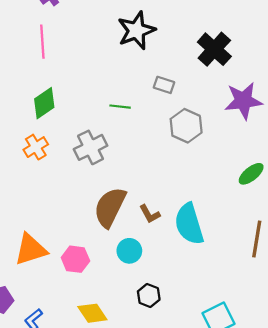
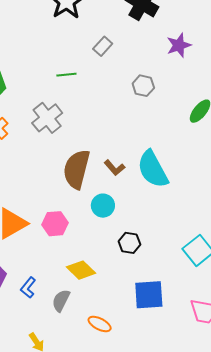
gray rectangle: (164, 85) -> (103, 46), turned -54
purple star: (243, 101) -> (179, 45), size x0.7
gray hexagon: (186, 126) -> (143, 86), moved, size x0.7

